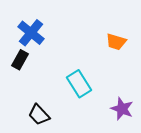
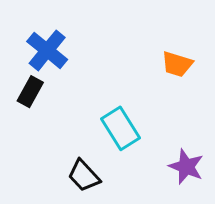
black trapezoid: (39, 115) -> (84, 176), moved

